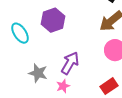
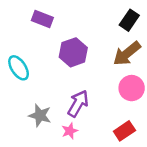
purple hexagon: (53, 20) -> (73, 52), moved

